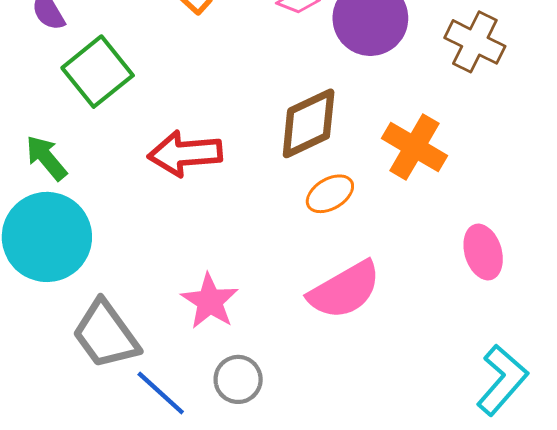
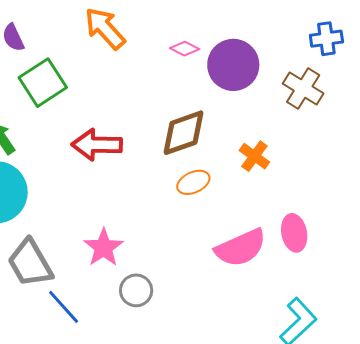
orange cross: (414, 147) -> (254, 156), size x0.7
pink semicircle: (345, 290) -> (241, 248), moved
gray circle: (238, 379) -> (136, 290), moved

